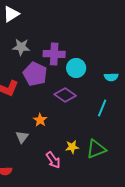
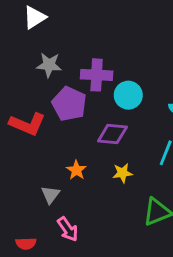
purple diamond: (65, 95) -> (112, 134), turned -30
yellow star: (72, 147) -> (122, 173), moved
pink arrow: (53, 160) -> (68, 229), moved

